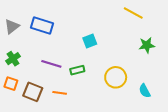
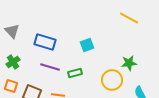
blue rectangle: (42, 25) -> (45, 42), moved
gray triangle: (12, 27) -> (12, 31), turned -35
green star: (147, 45) -> (129, 63), moved

